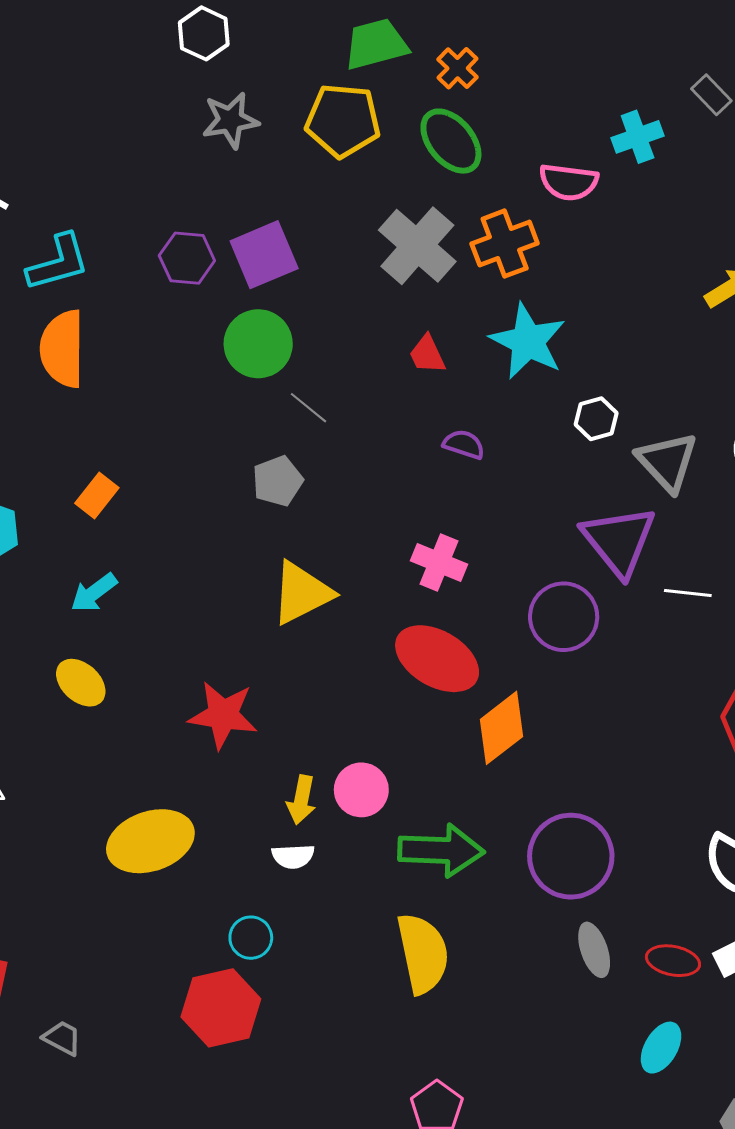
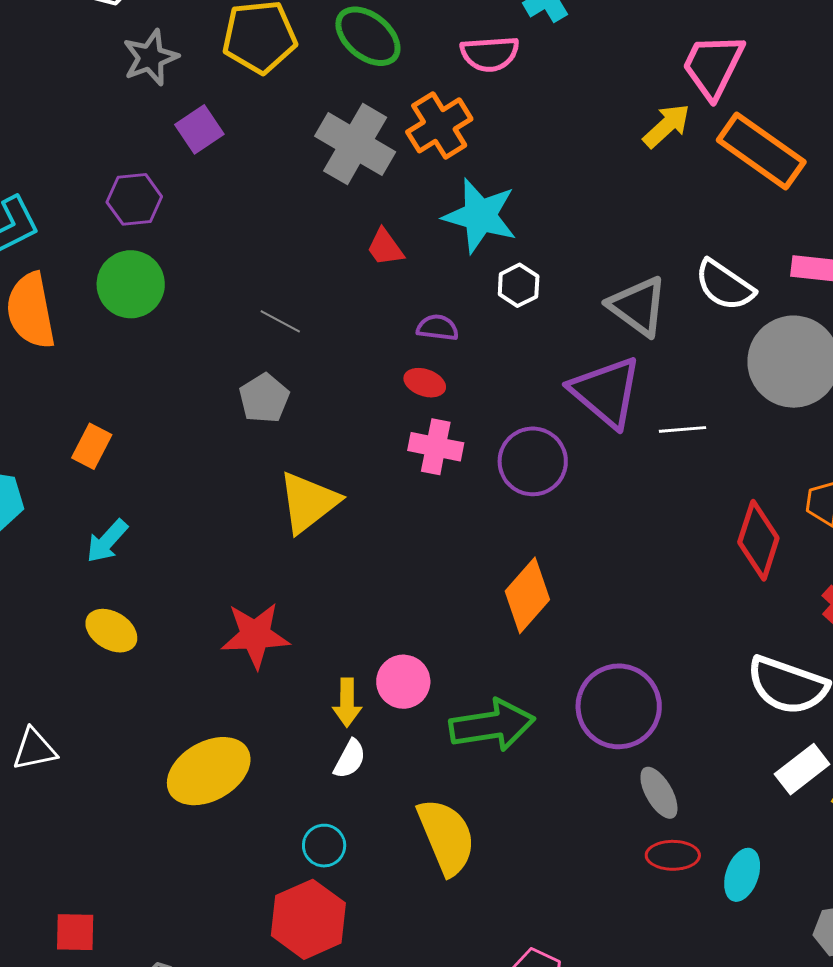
purple square: (264, 255) -> (199, 129), moved, size x0.7
green circle: (258, 344) -> (131, 284), moved
white hexagon: (596, 419) -> (519, 285), moved
purple circle: (564, 617) -> (533, 461), moved
red ellipse: (437, 659) -> (425, 383), moved, size x0.5
white semicircle: (293, 856) -> (350, 759), turned -48
yellow semicircle: (423, 953) -> (446, 837), moved
red ellipse: (673, 961) -> (673, 855), moved

